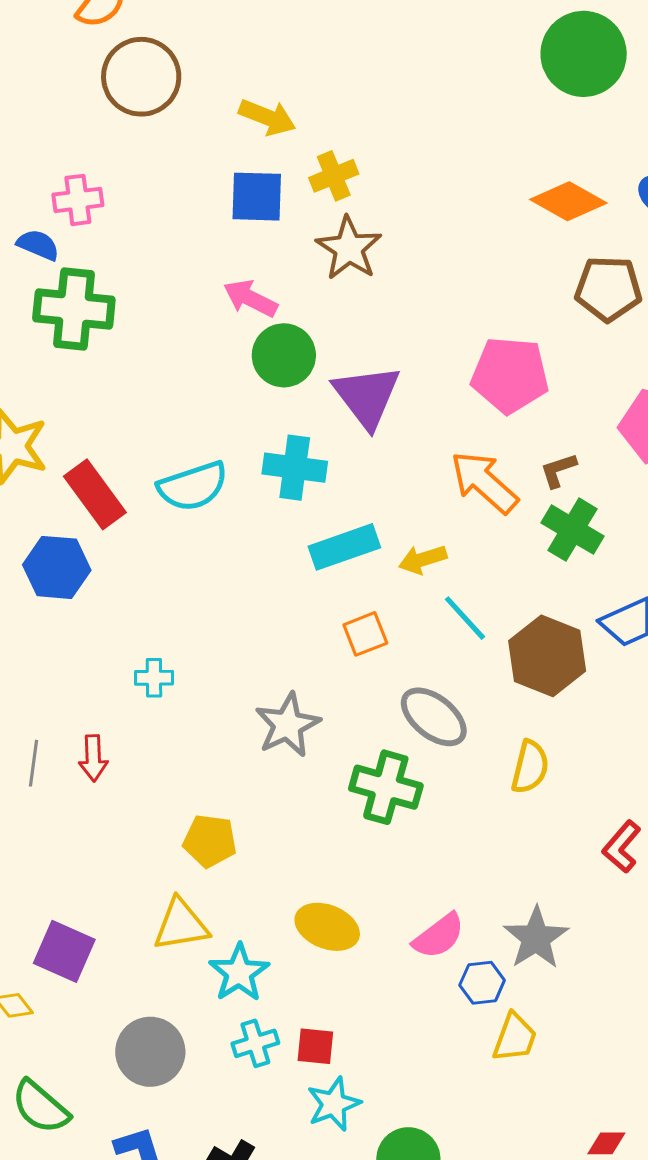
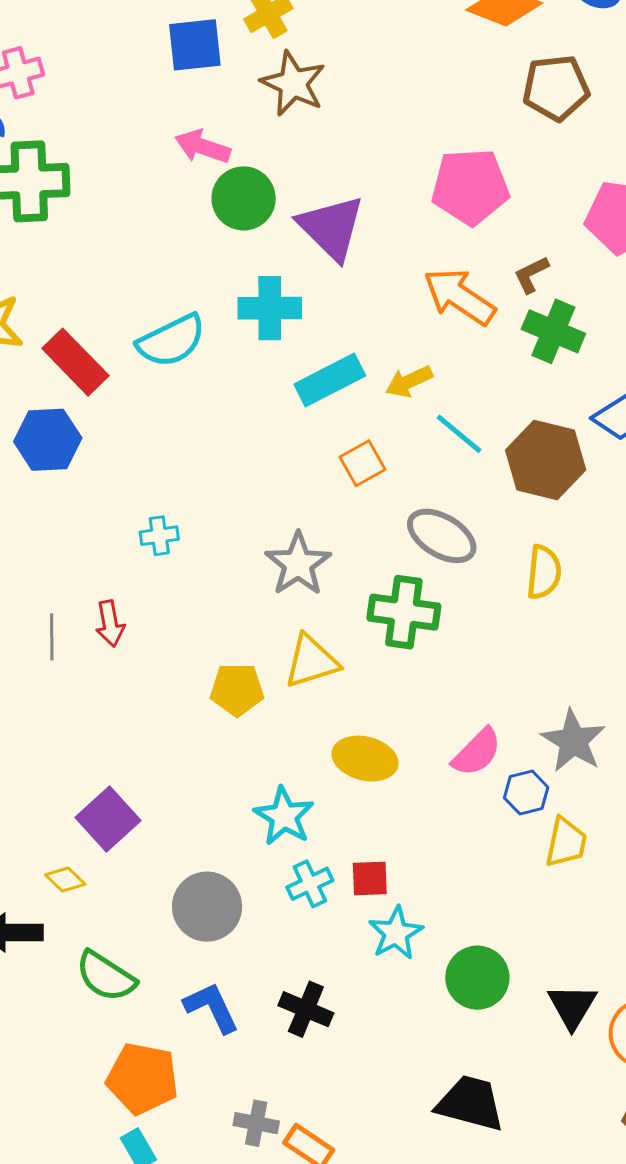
yellow triangle: (181, 925) -> (311, 661), moved
purple square: (64, 951) -> (108, 819), turned 32

